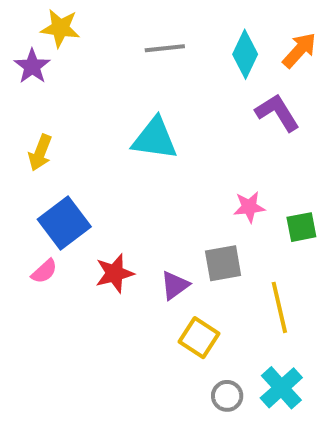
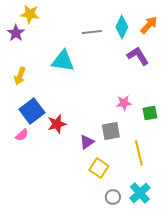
gray line: (165, 48) -> (92, 32), moved
cyan triangle: (155, 139) -> (63, 61), moved
red star: (115, 273) -> (57, 124), moved

